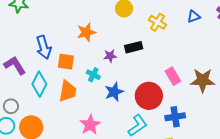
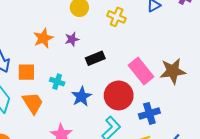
black rectangle: (134, 47) -> (95, 58), moved
purple star: (110, 56) -> (72, 39), moved
pink rectangle: (173, 76) -> (141, 71), size x1.4
orange trapezoid: (68, 91) -> (33, 103), turned -35

